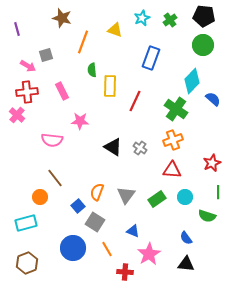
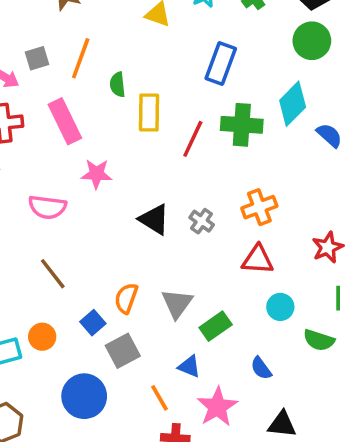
orange line: (83, 42) -> (81, 58), moved
pink rectangle: (62, 91) -> (65, 121), size x1.4
green cross: (176, 109) -> (242, 125), moved, turned -30
orange circle: (40, 197) -> (42, 337), moved
green rectangle: (157, 199) -> (216, 326), moved
gray square: (95, 222) -> (123, 351), turned 30
blue semicircle: (186, 238) -> (261, 368), moved
orange line: (107, 249) -> (160, 398), moved

